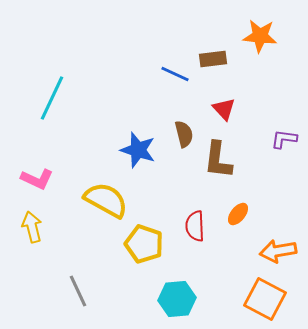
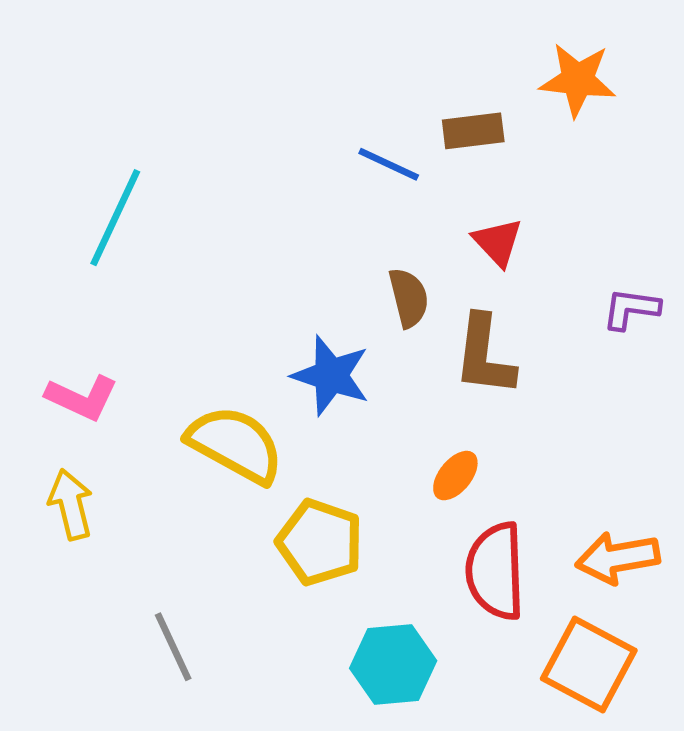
blue star: (138, 150) -> (331, 376), moved
orange ellipse: (238, 214) -> (455, 476), moved
red semicircle: (195, 226) -> (495, 571), moved, size x1.4

